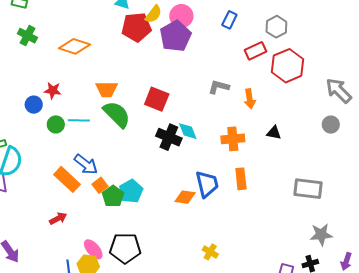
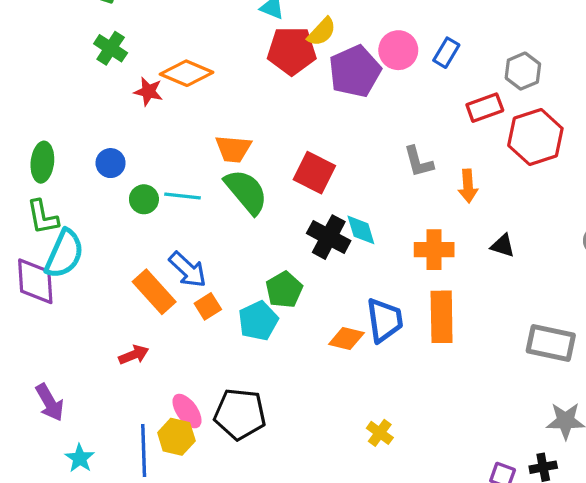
pink circle: (181, 16) -> (398, 50), moved
gray L-shape: (219, 87) -> (418, 162), turned -125
red star: (53, 90) -> (148, 92), moved
orange rectangle: (241, 179) -> (442, 317), size x1.4
green pentagon: (113, 196) -> (284, 290), moved

